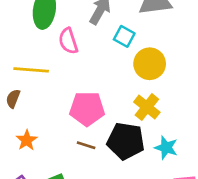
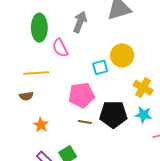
cyan square: (124, 36) -> (100, 67), moved, turned -35
brown semicircle: (13, 99) -> (26, 96), turned -112
yellow cross: (147, 107) -> (143, 88), moved

